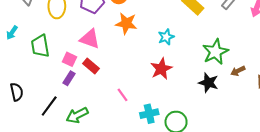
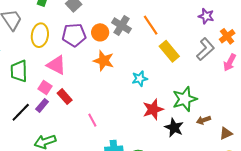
pink triangle: (90, 39) -> (56, 65), moved
red star: (161, 69) -> (153, 109), moved
pink line: (123, 95) -> (92, 120), moved
black line: (49, 106) -> (21, 112), moved

